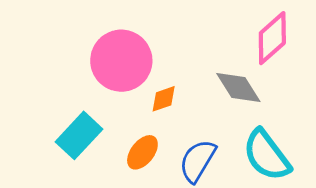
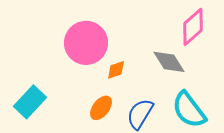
cyan rectangle: (79, 135) -> (30, 102), moved

